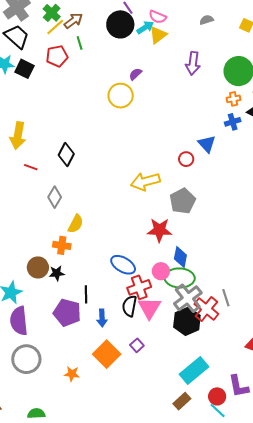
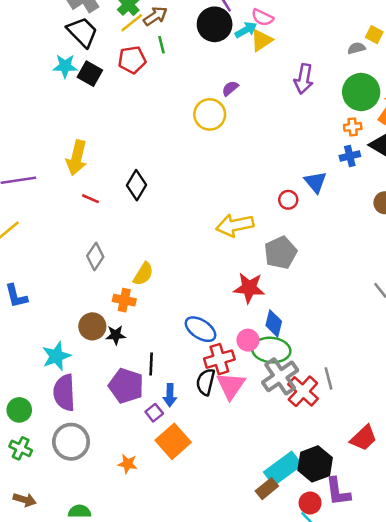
gray semicircle: (207, 20) -> (356, 48), moved
gray diamond: (55, 197) -> (95, 256), moved
black hexagon: (187, 321) -> (315, 464), moved
purple square: (137, 345) -> (154, 413), moved
brown rectangle: (182, 401) -> (267, 489), moved

